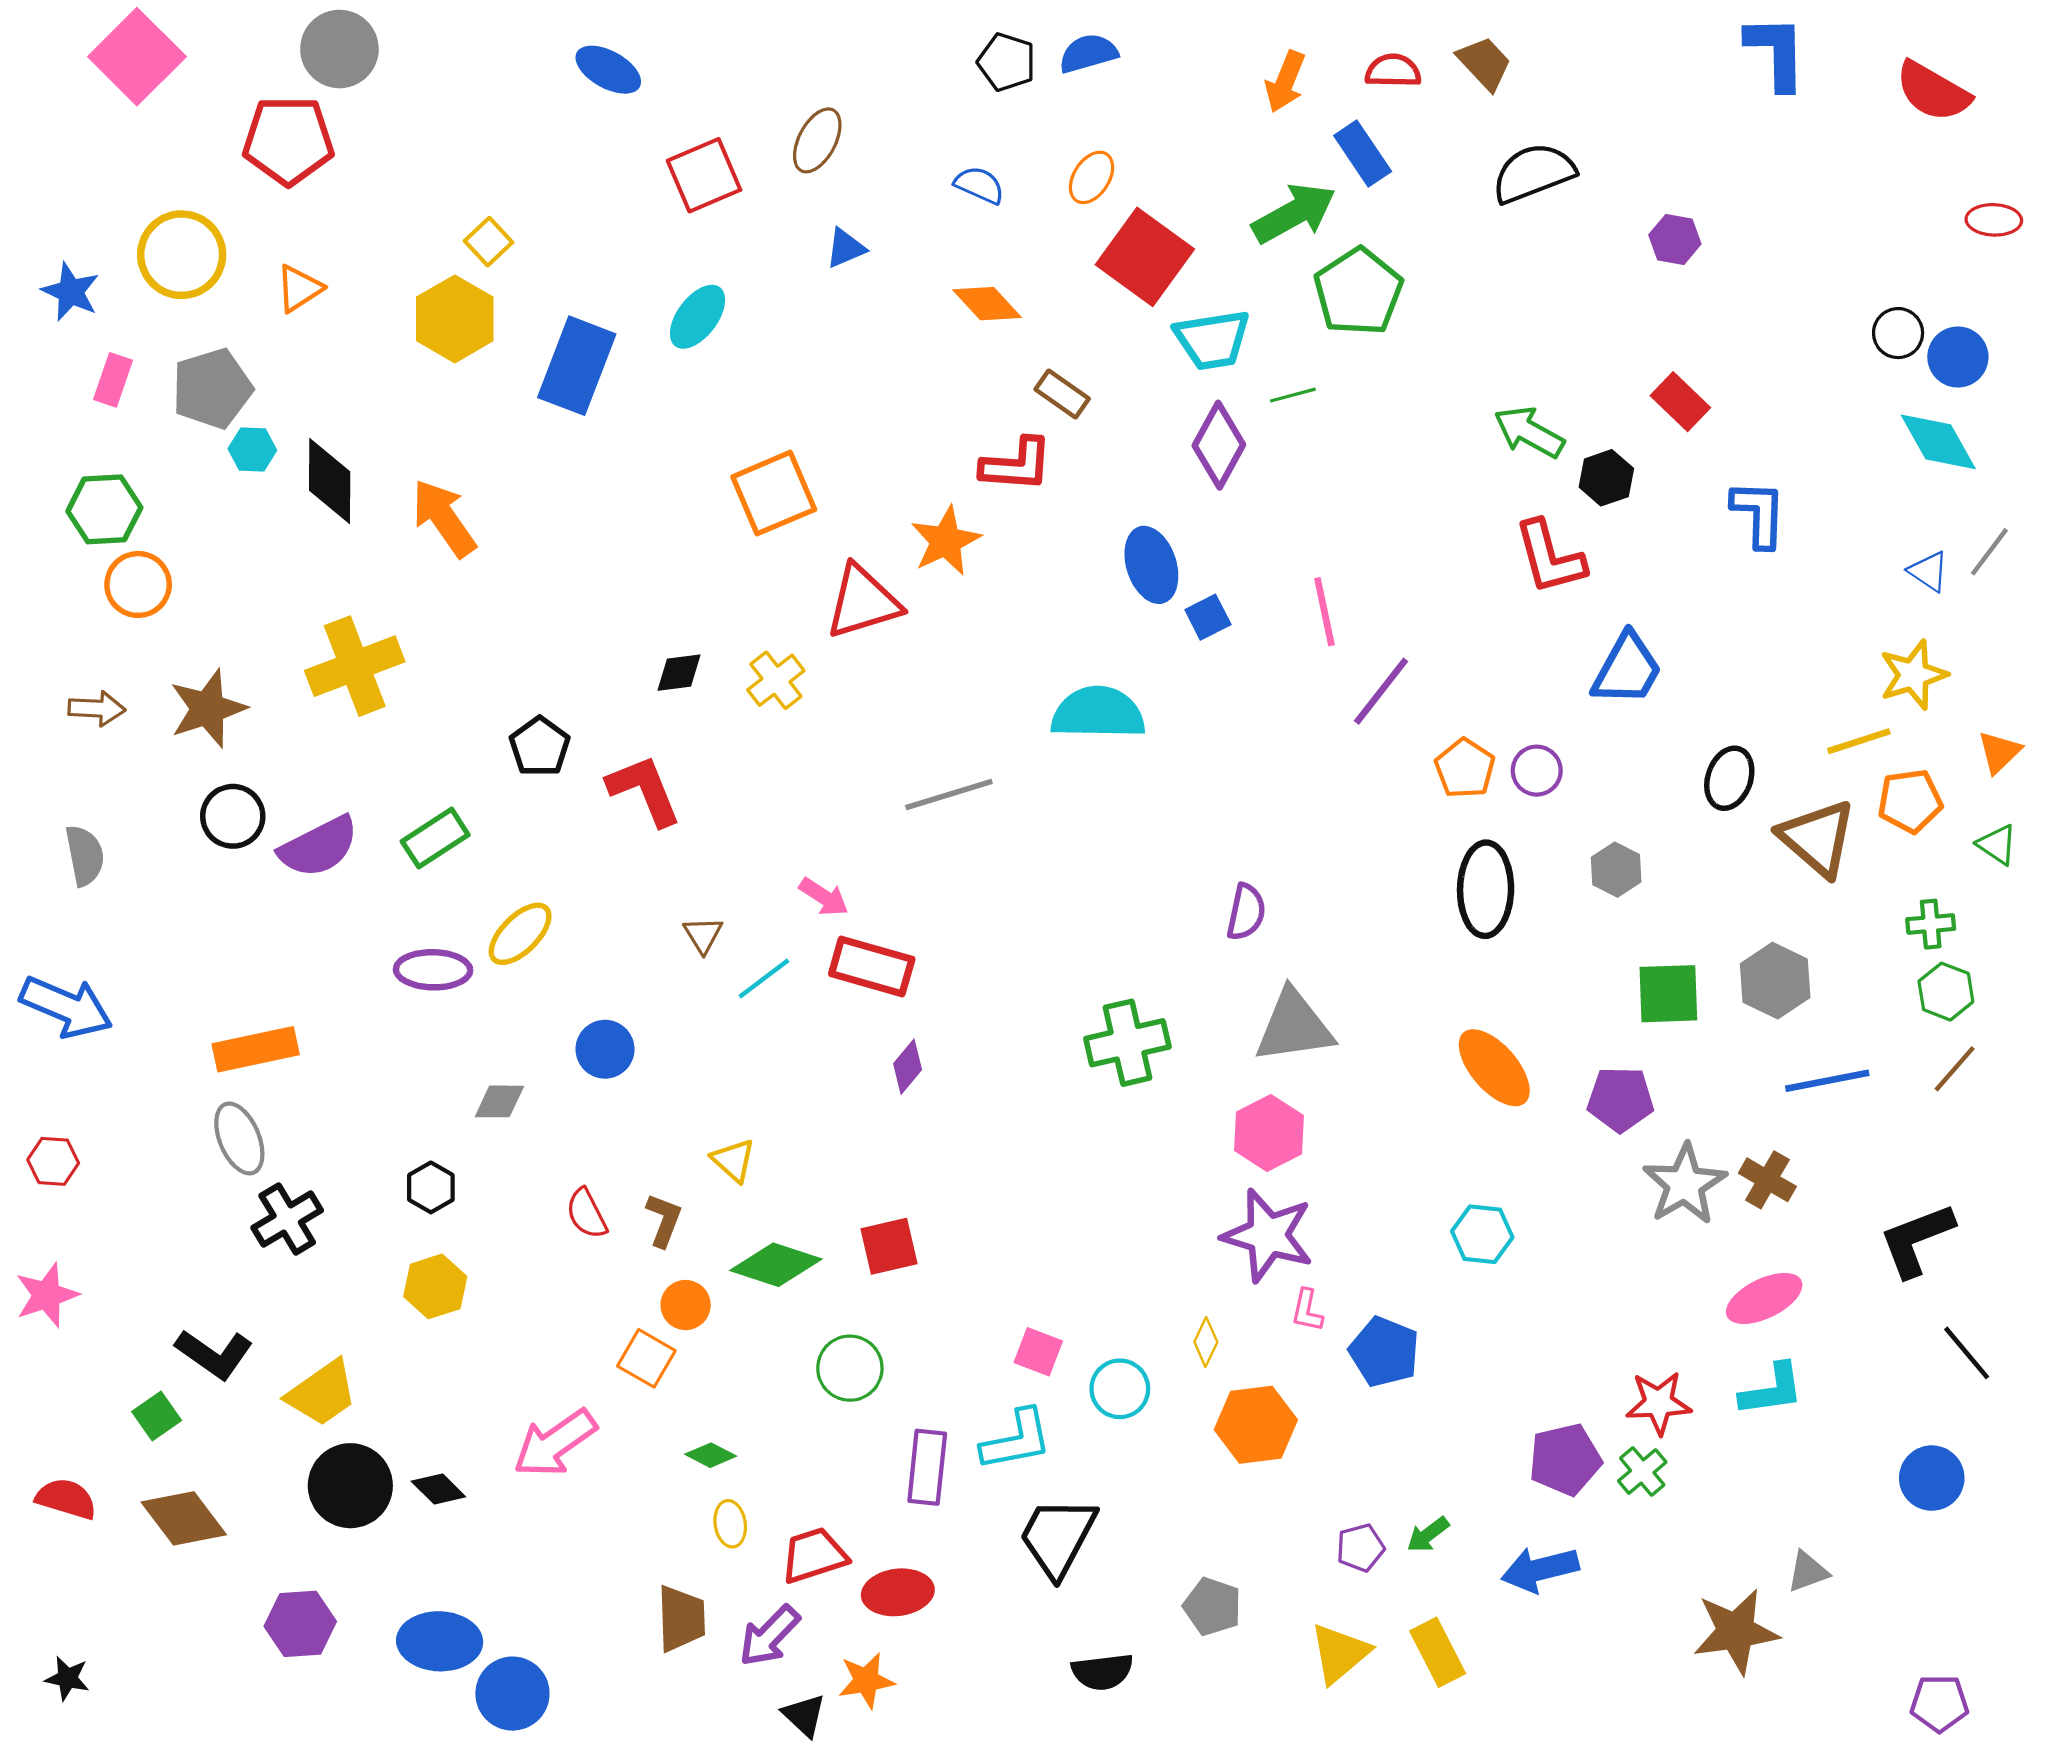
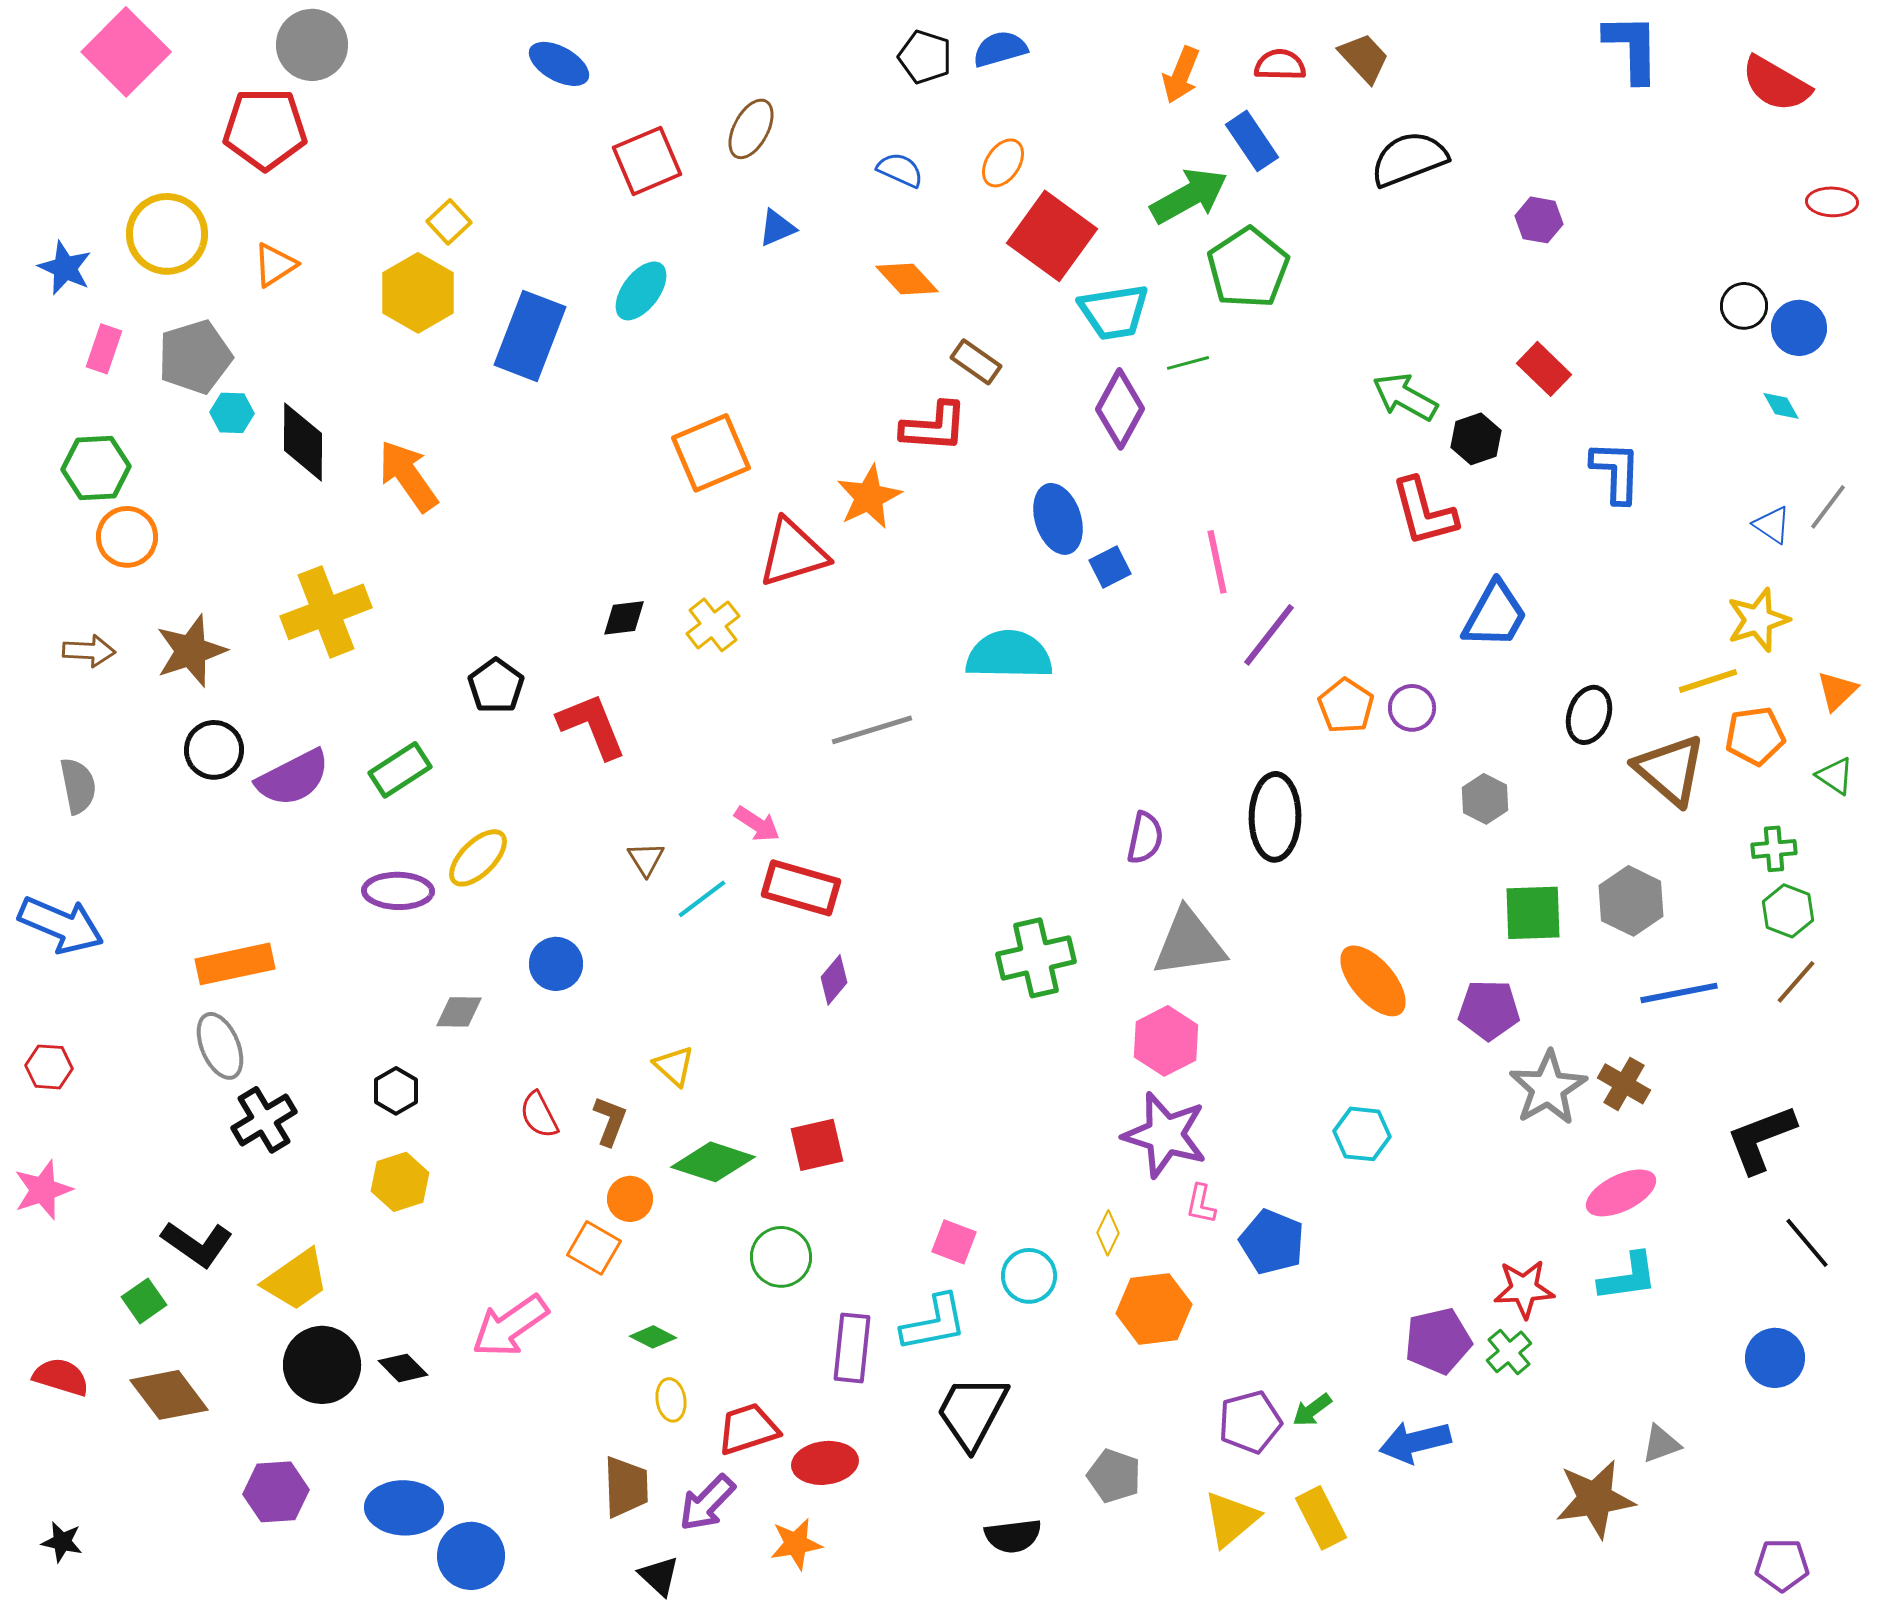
cyan diamond: (1938, 442) -> (1781, 406), size x0.5
black ellipse: (1486, 889) -> (1275, 817), moved
purple pentagon: (1360, 1548) -> (1250, 1422), size x1.4
black triangle: (804, 1715) -> (659, 1576), moved

